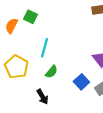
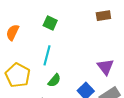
green square: (30, 17) -> (50, 23), moved

